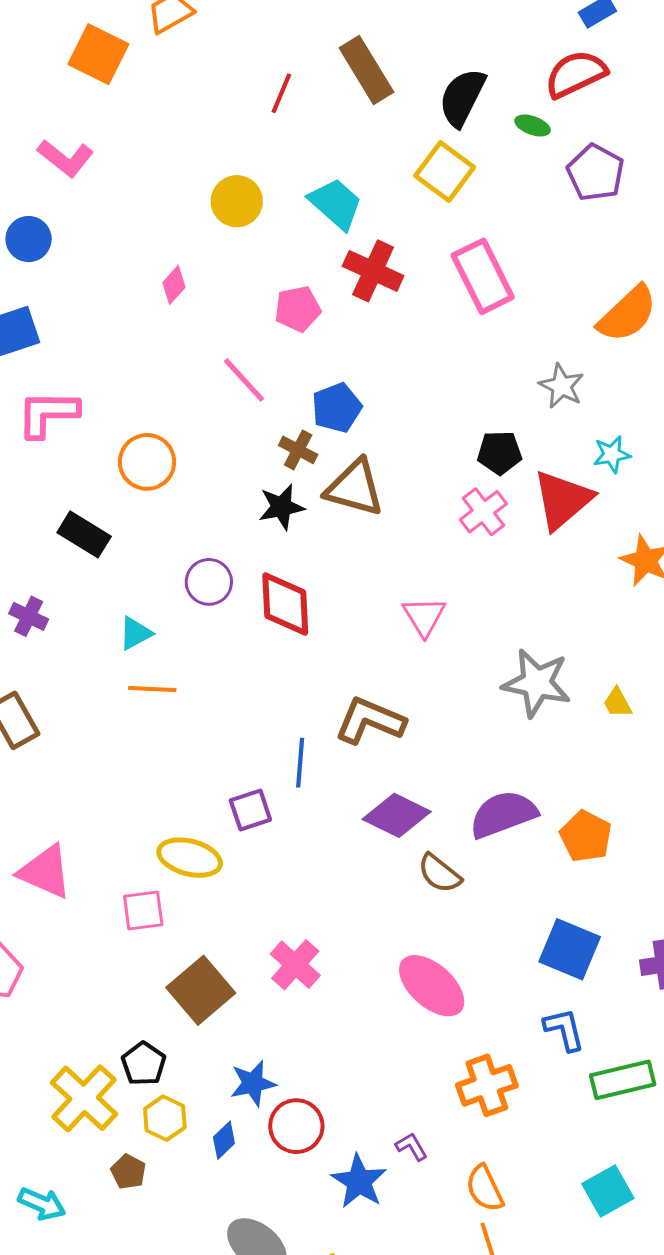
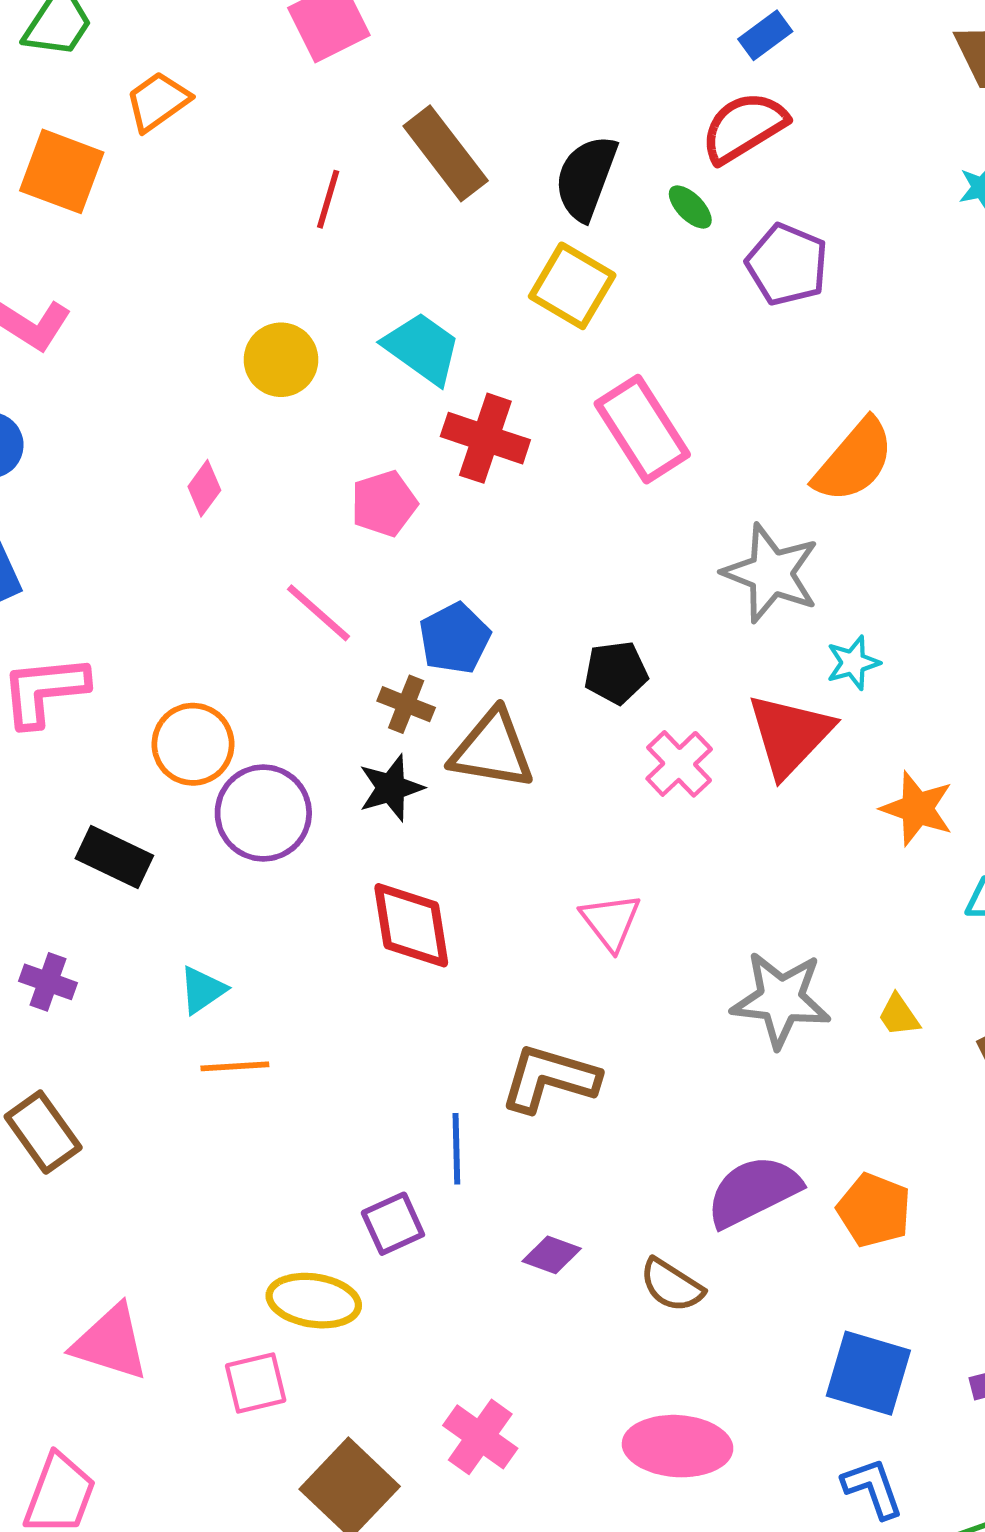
green ellipse: (533, 125) -> (690, 207), turned 32
gray star: (561, 386) -> (771, 573), size x1.5
black pentagon: (500, 453) -> (616, 673), moved
purple circle: (209, 582) -> (263, 813), moved, size x1.4
purple diamond: (397, 815) -> (552, 1255), moved, size x0.6
pink ellipse: (432, 986) -> (678, 1446), turned -32

